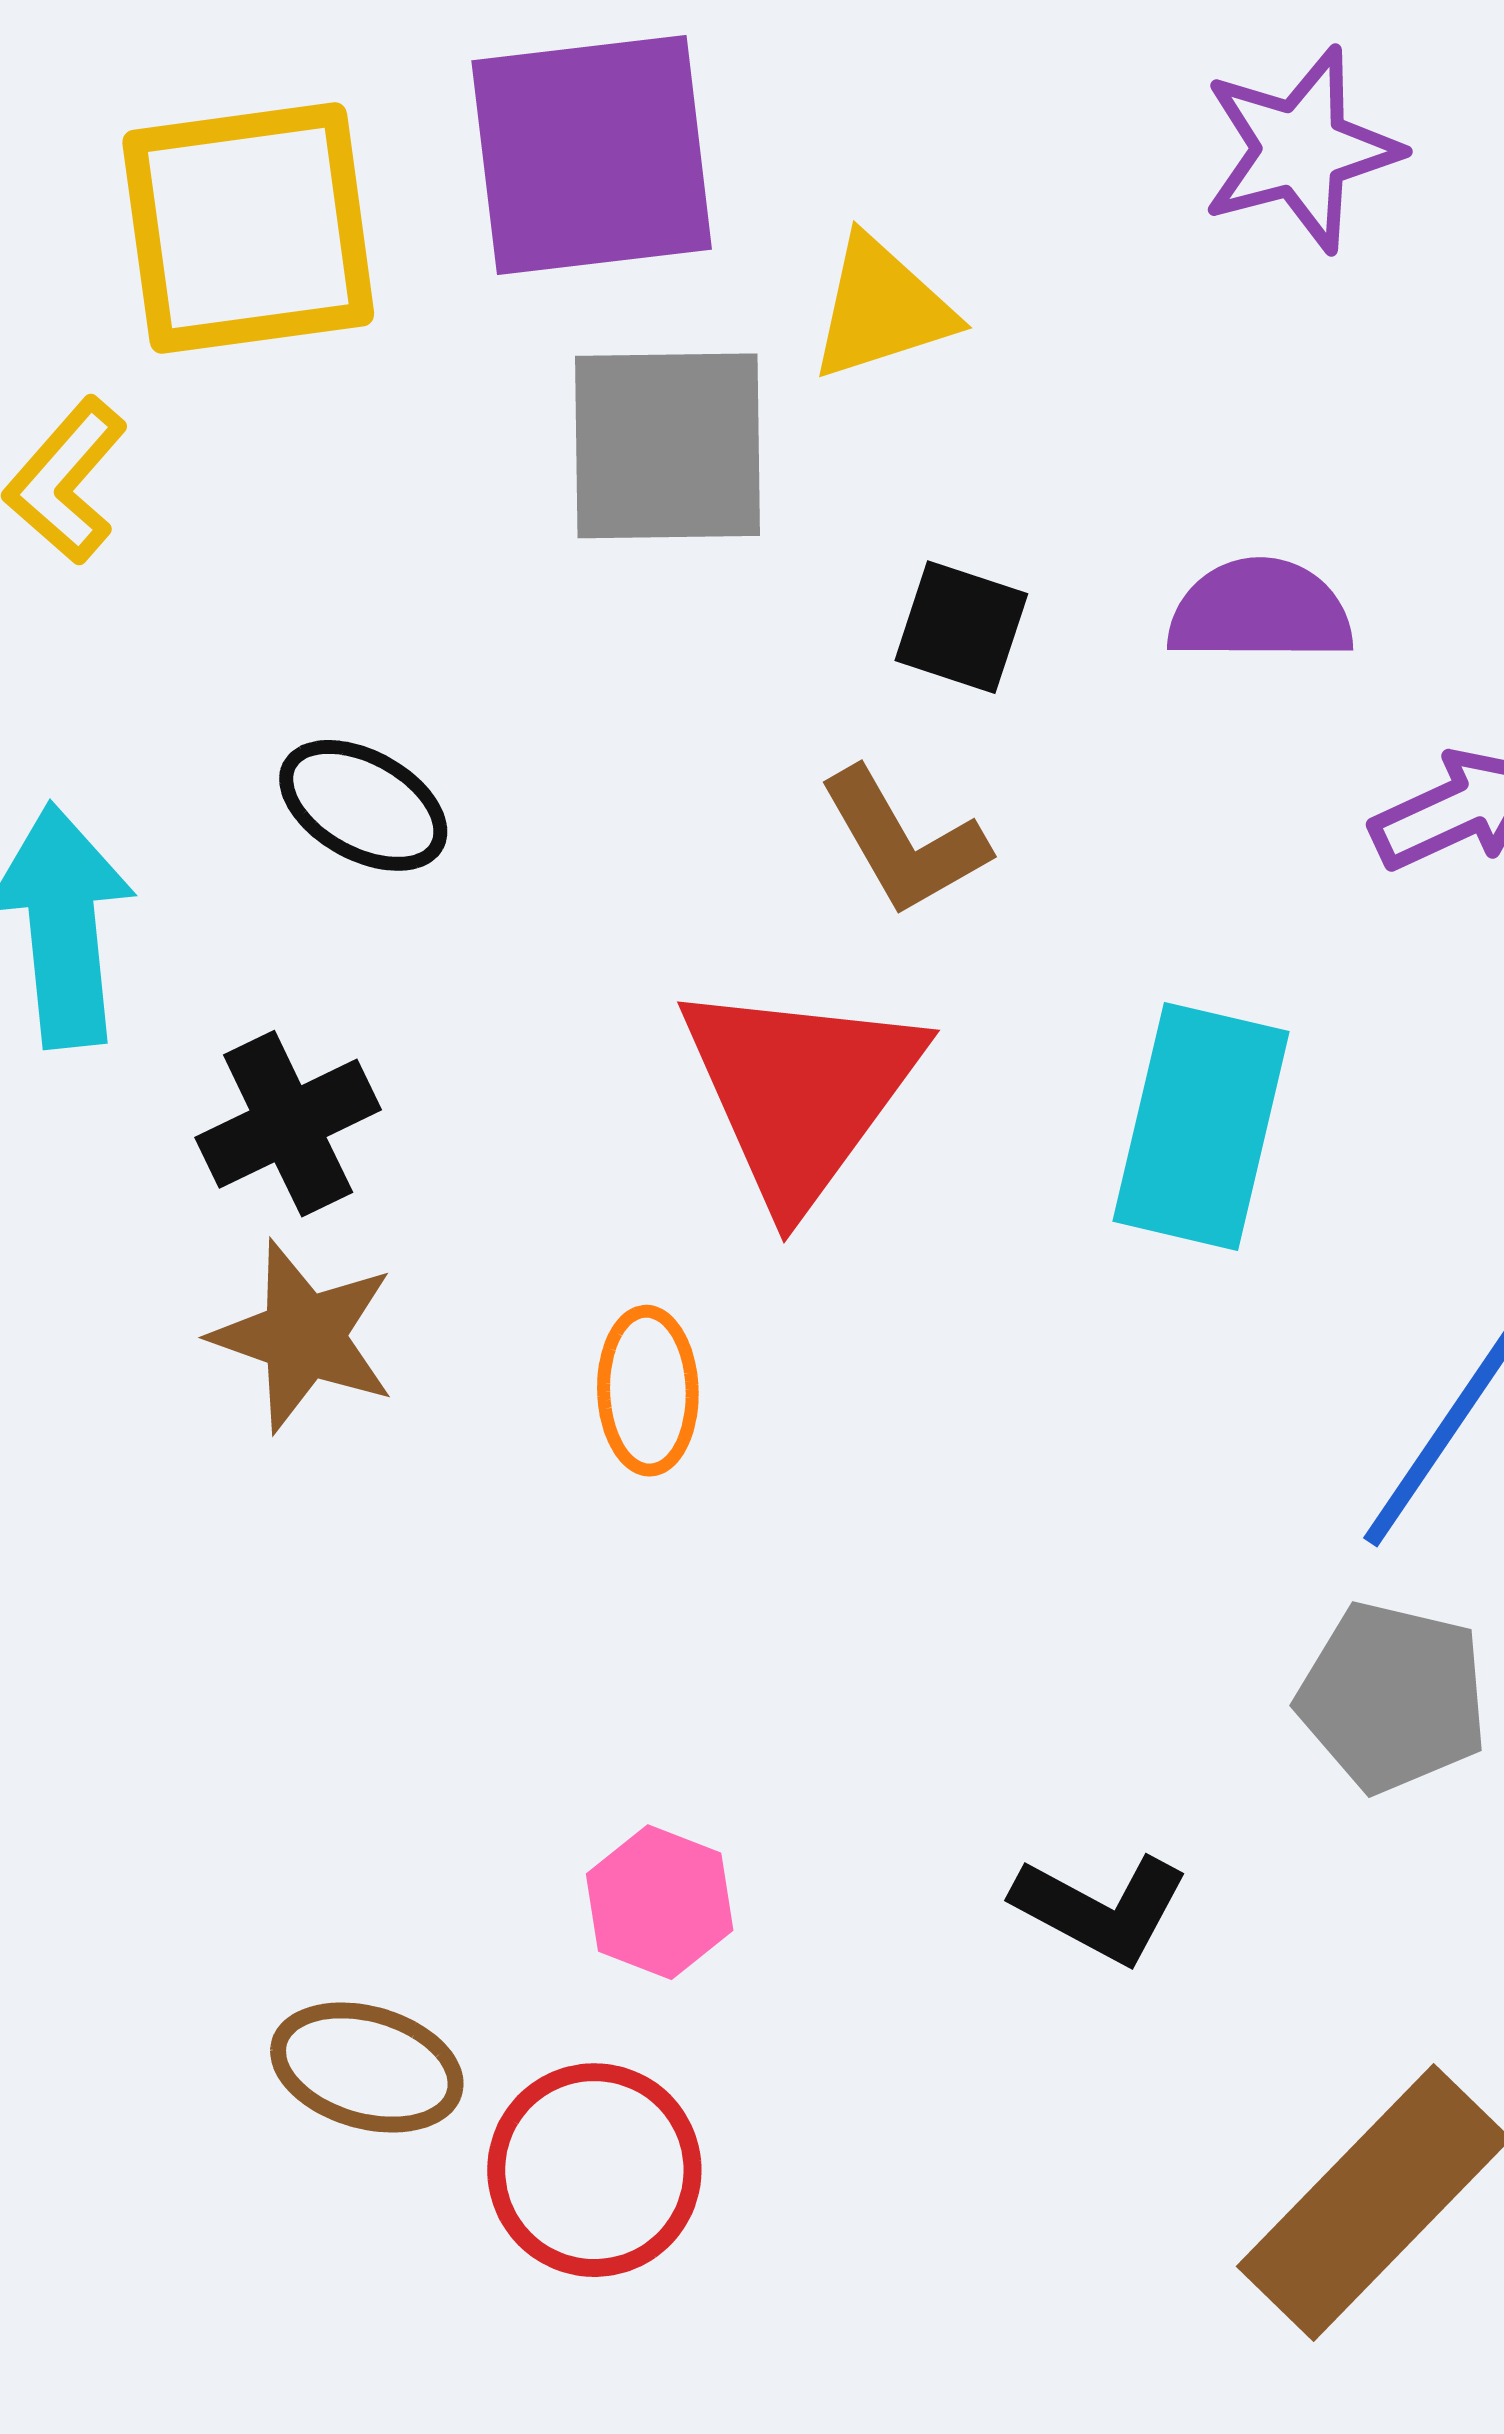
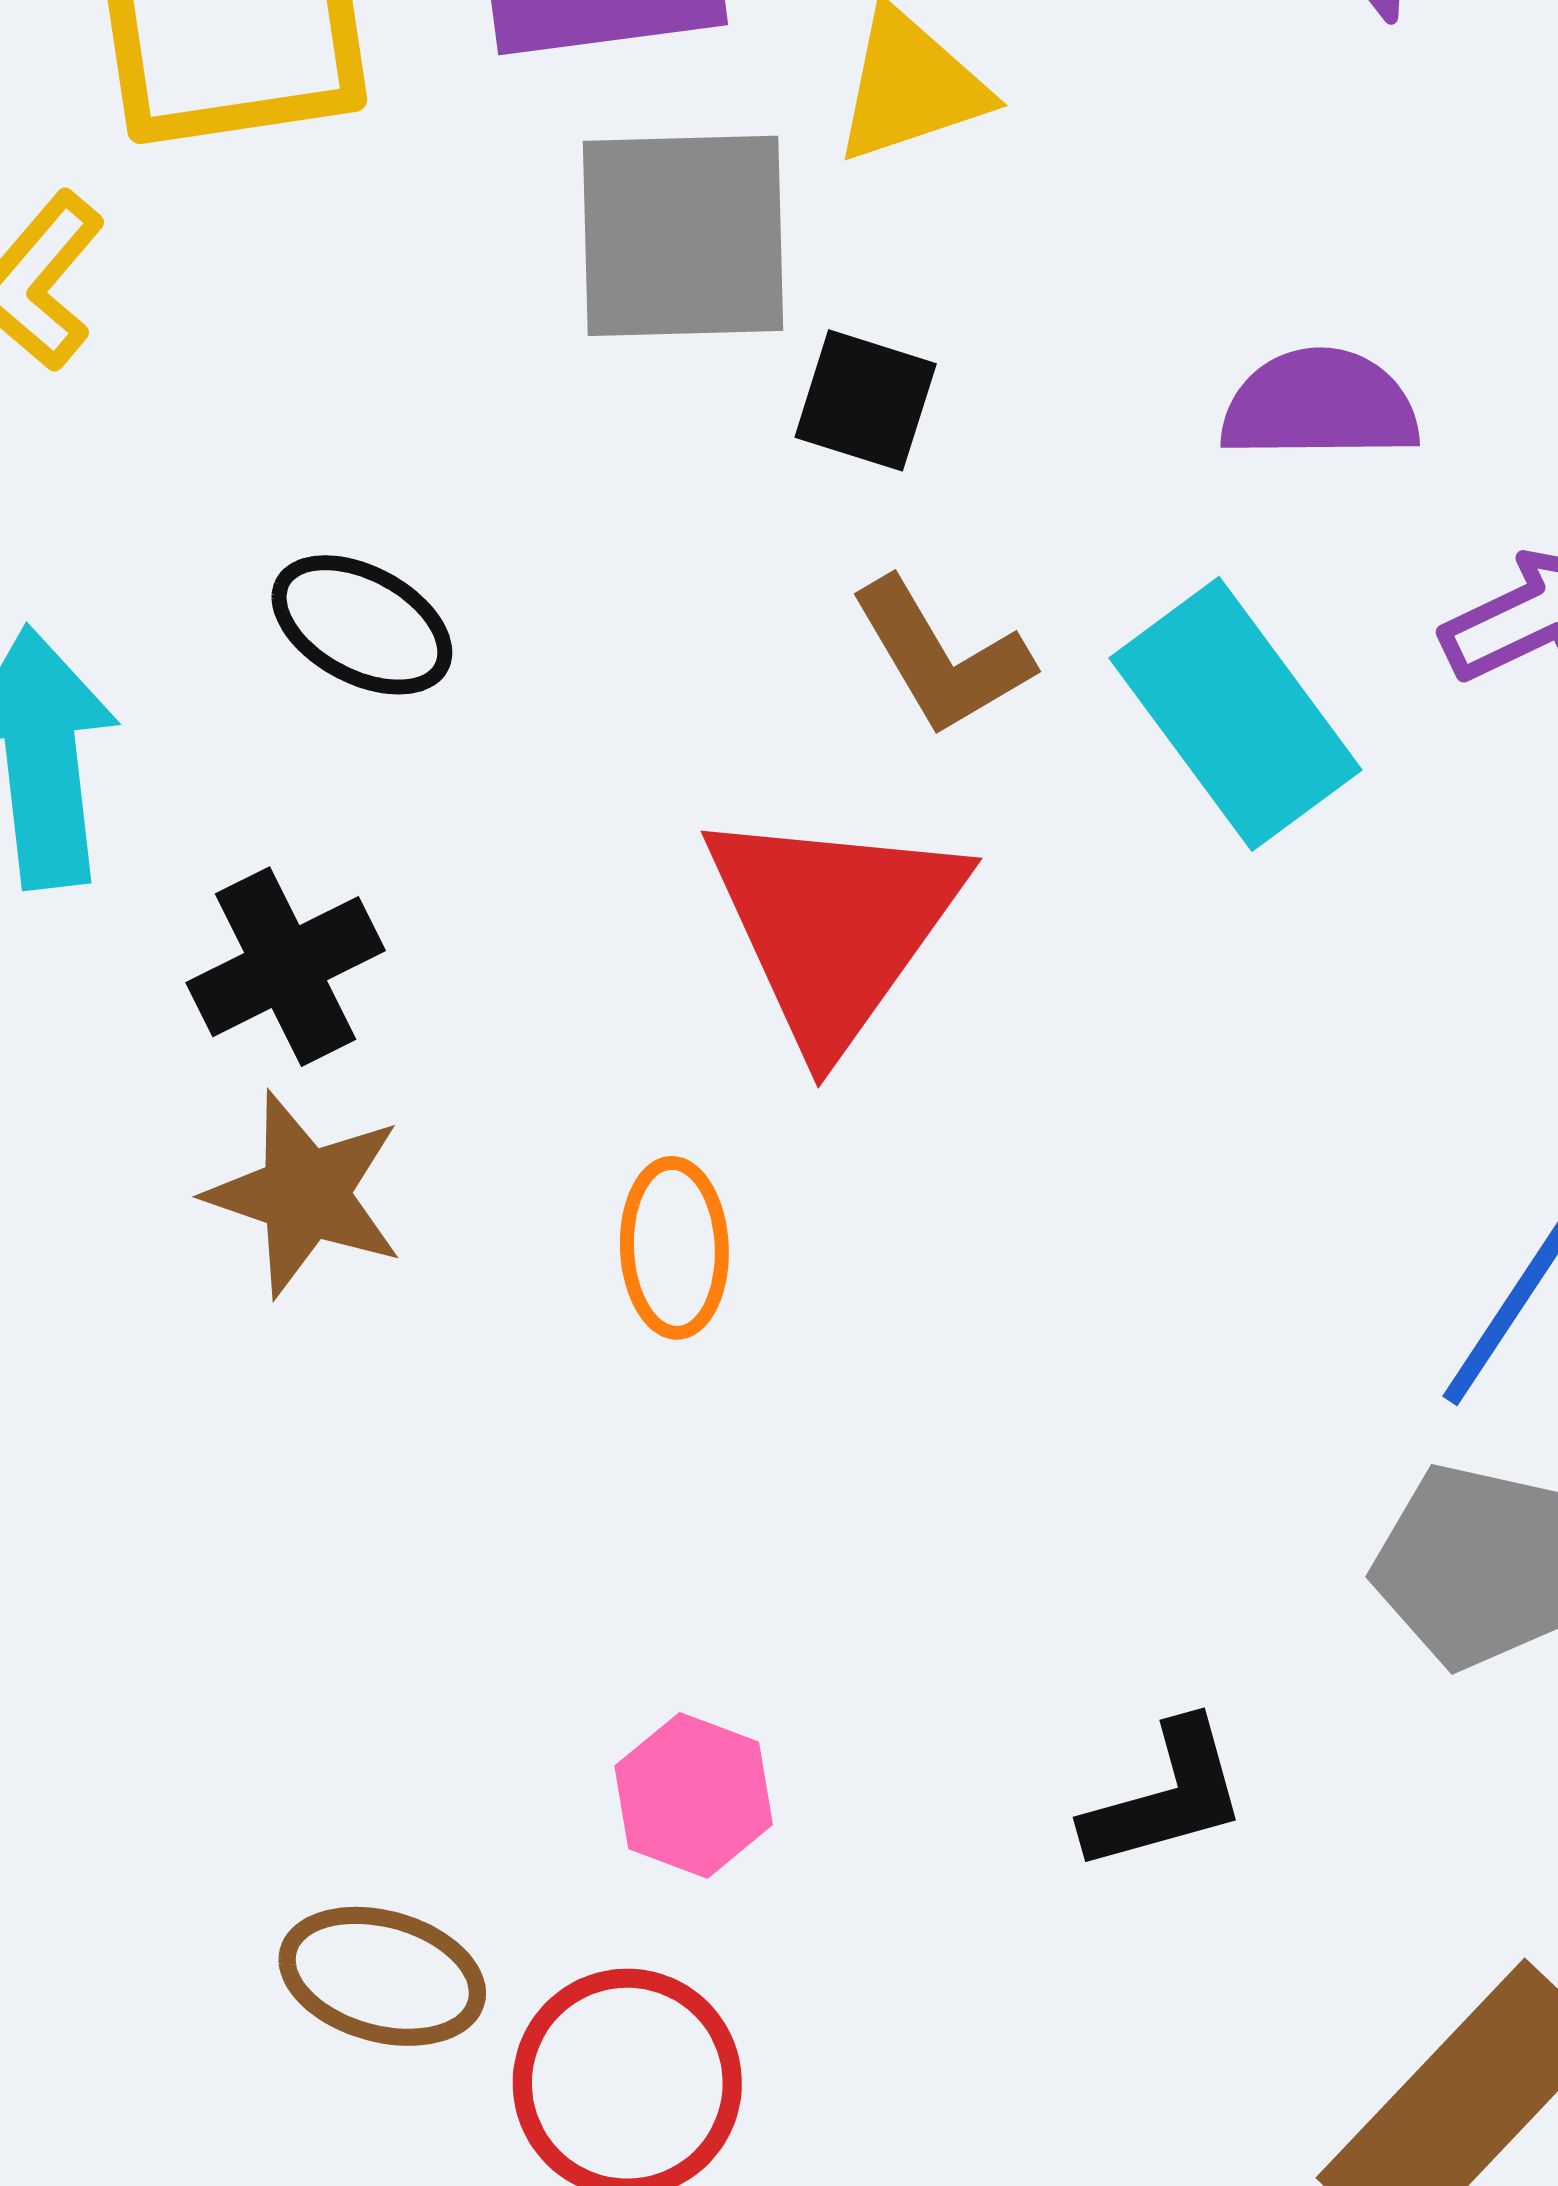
black square: (961, 627) -> (866, 400), moved
cyan rectangle: (1201, 1126) -> (1235, 714), moved, turned -49
black L-shape: (1101, 1909) -> (1166, 1797), turned -43

